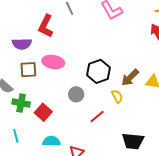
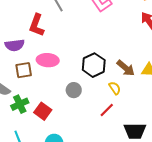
brown arrow: (130, 78) -> (126, 68), turned -90
green cross: (21, 103) -> (20, 104), turned -30
red line: (97, 117) -> (107, 110), moved

